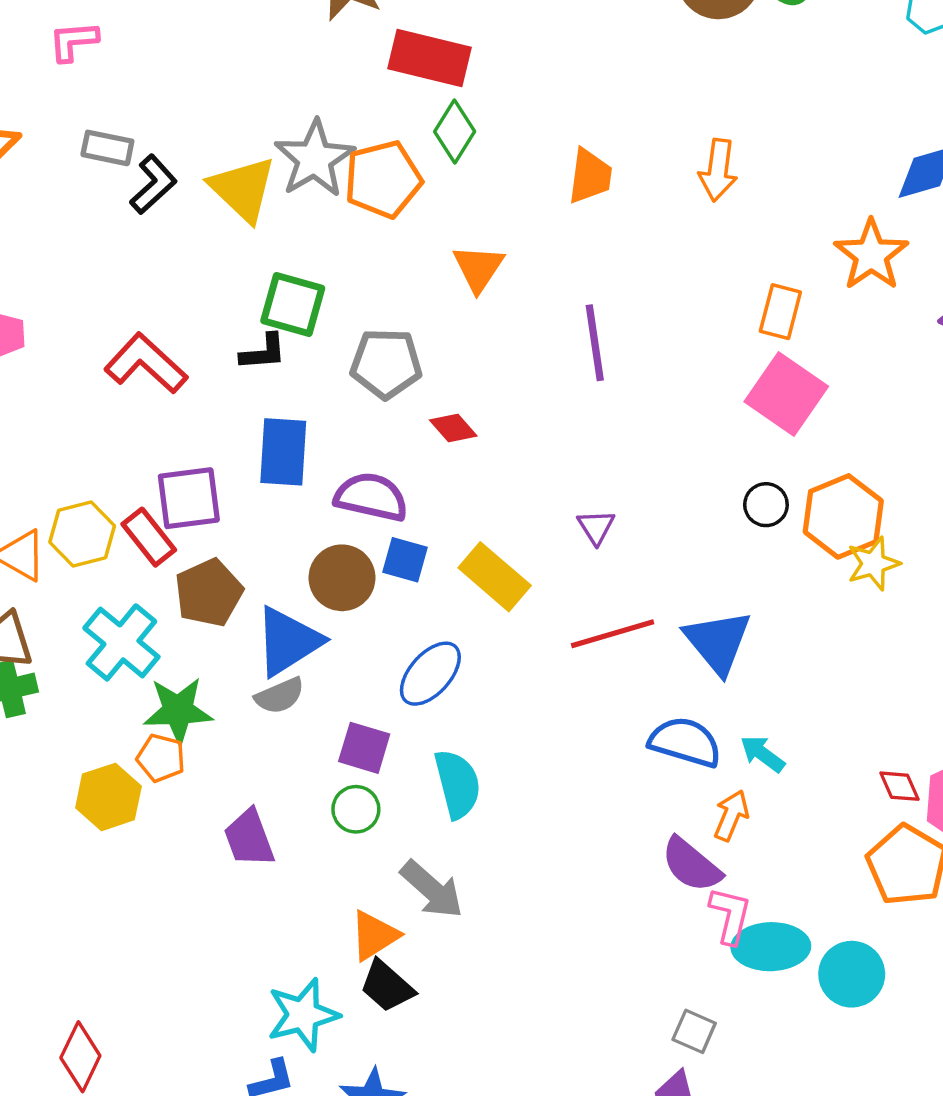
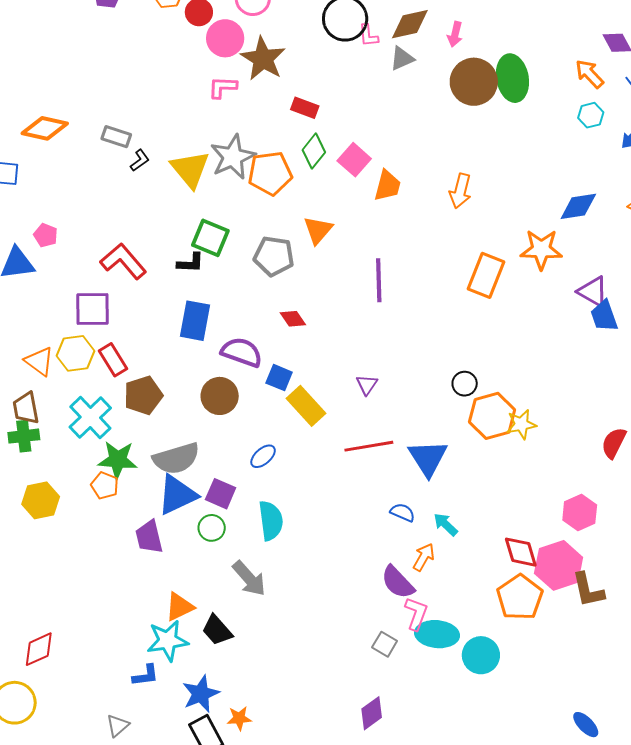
pink L-shape: (73, 41) -> (223, 87), moved
red rectangle: (430, 58) -> (305, 108), size x0.6
black L-shape: (153, 184) -> (140, 160), size x0.7
orange star: (871, 255) -> (541, 249), turned 30
orange rectangle: (780, 312) -> (486, 275), size x1.4
gray pentagon: (386, 363) -> (274, 256), moved
pink square: (786, 394) -> (354, 160), moved, size x0.7
purple square: (189, 498) -> (93, 309), moved
orange hexagon: (843, 516) -> (492, 416), moved
blue square: (405, 560) -> (279, 378), moved
blue triangle: (288, 641) -> (177, 495), moved
blue ellipse: (430, 674) -> (263, 456), size x0.7
gray semicircle: (280, 696) -> (176, 458), size x1.6
blue semicircle: (685, 742) -> (403, 512), size x0.6
red diamond: (900, 786) -> (521, 552), size x1.5
yellow hexagon: (108, 797) -> (41, 500), moved
orange triangle: (374, 935) -> (179, 607), moved
gray square: (694, 1031) -> (385, 644), moved
red diamond: (80, 1057) -> (39, 649), turned 33

